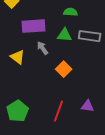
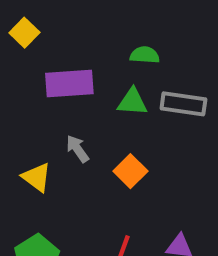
gray arrow: (43, 48) -> (77, 149), moved
yellow triangle: (18, 57) -> (37, 177), moved

